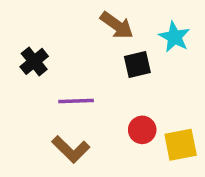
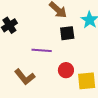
purple line: (76, 101) -> (42, 50), moved

